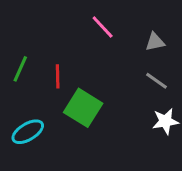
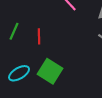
green square: (83, 108) -> (50, 71), moved

